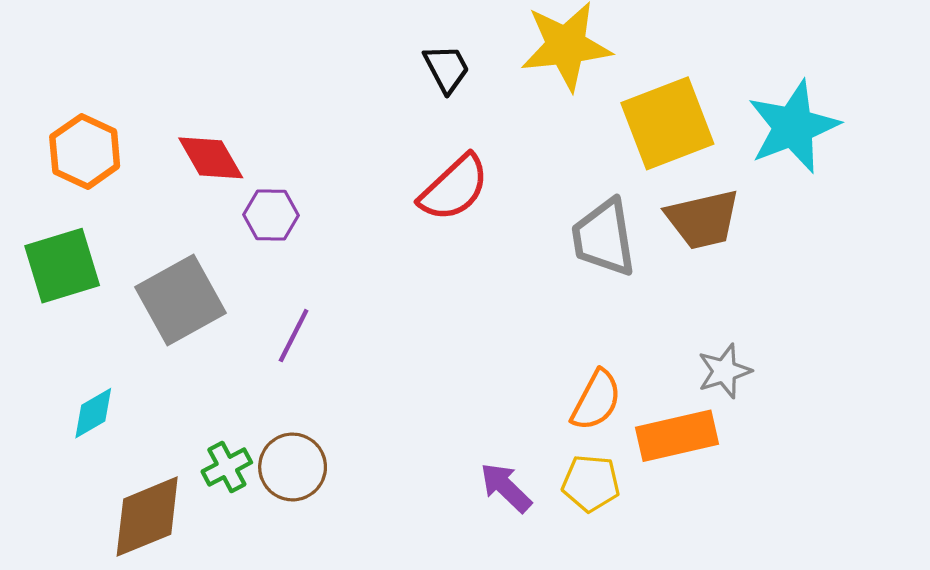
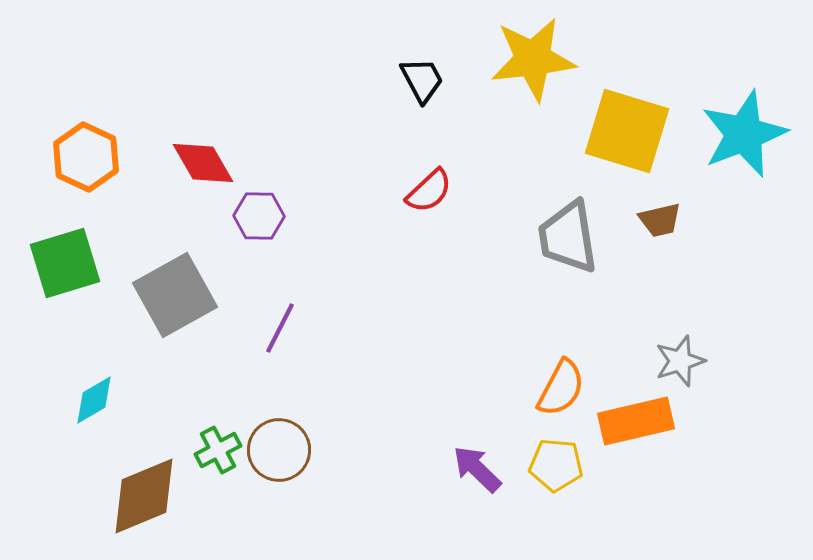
yellow square: (667, 123) -> (627, 131), turned 38
red semicircle: (454, 188) -> (429, 191), size x0.7
brown trapezoid: (703, 219) -> (660, 220), size x0.6

